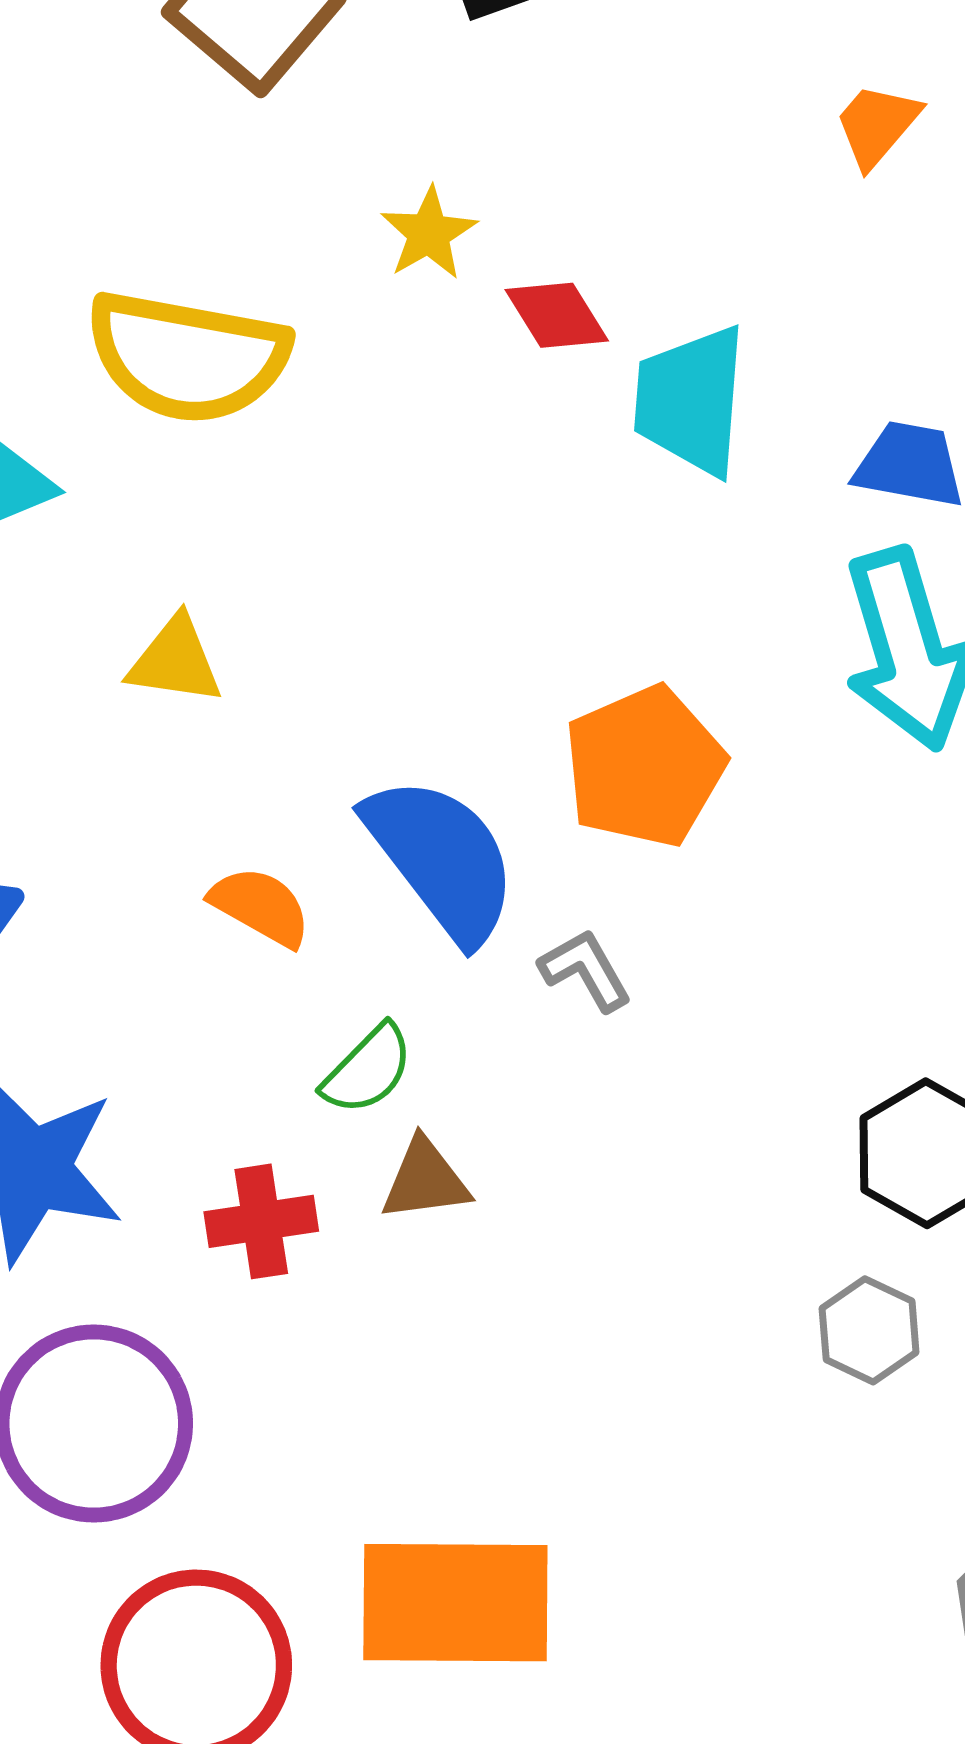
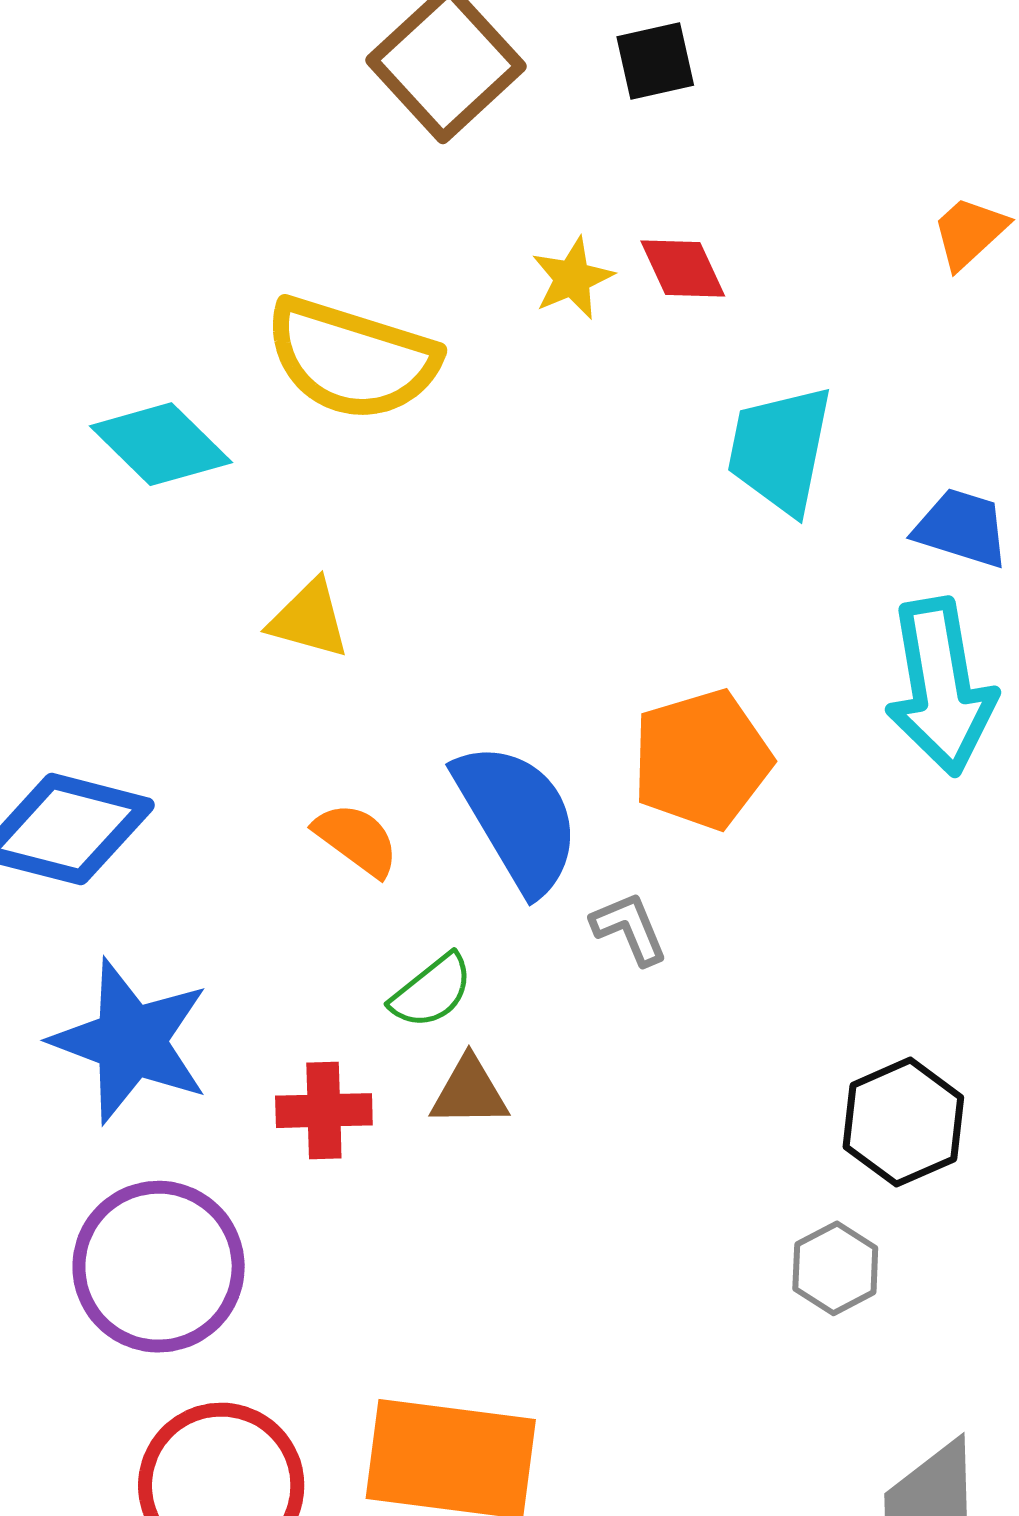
red diamond: (557, 315) -> (683, 269), moved

